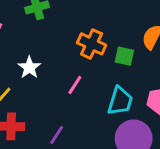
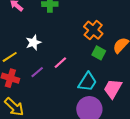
orange cross: (92, 44) -> (93, 30), moved
purple line: (57, 135) -> (37, 72), moved

